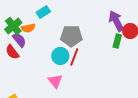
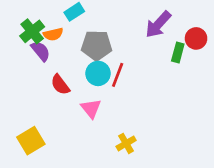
purple arrow: (116, 21) -> (158, 24), moved, turned -110
gray pentagon: (71, 36) -> (97, 45), moved
red semicircle: (12, 52) -> (60, 85), moved

